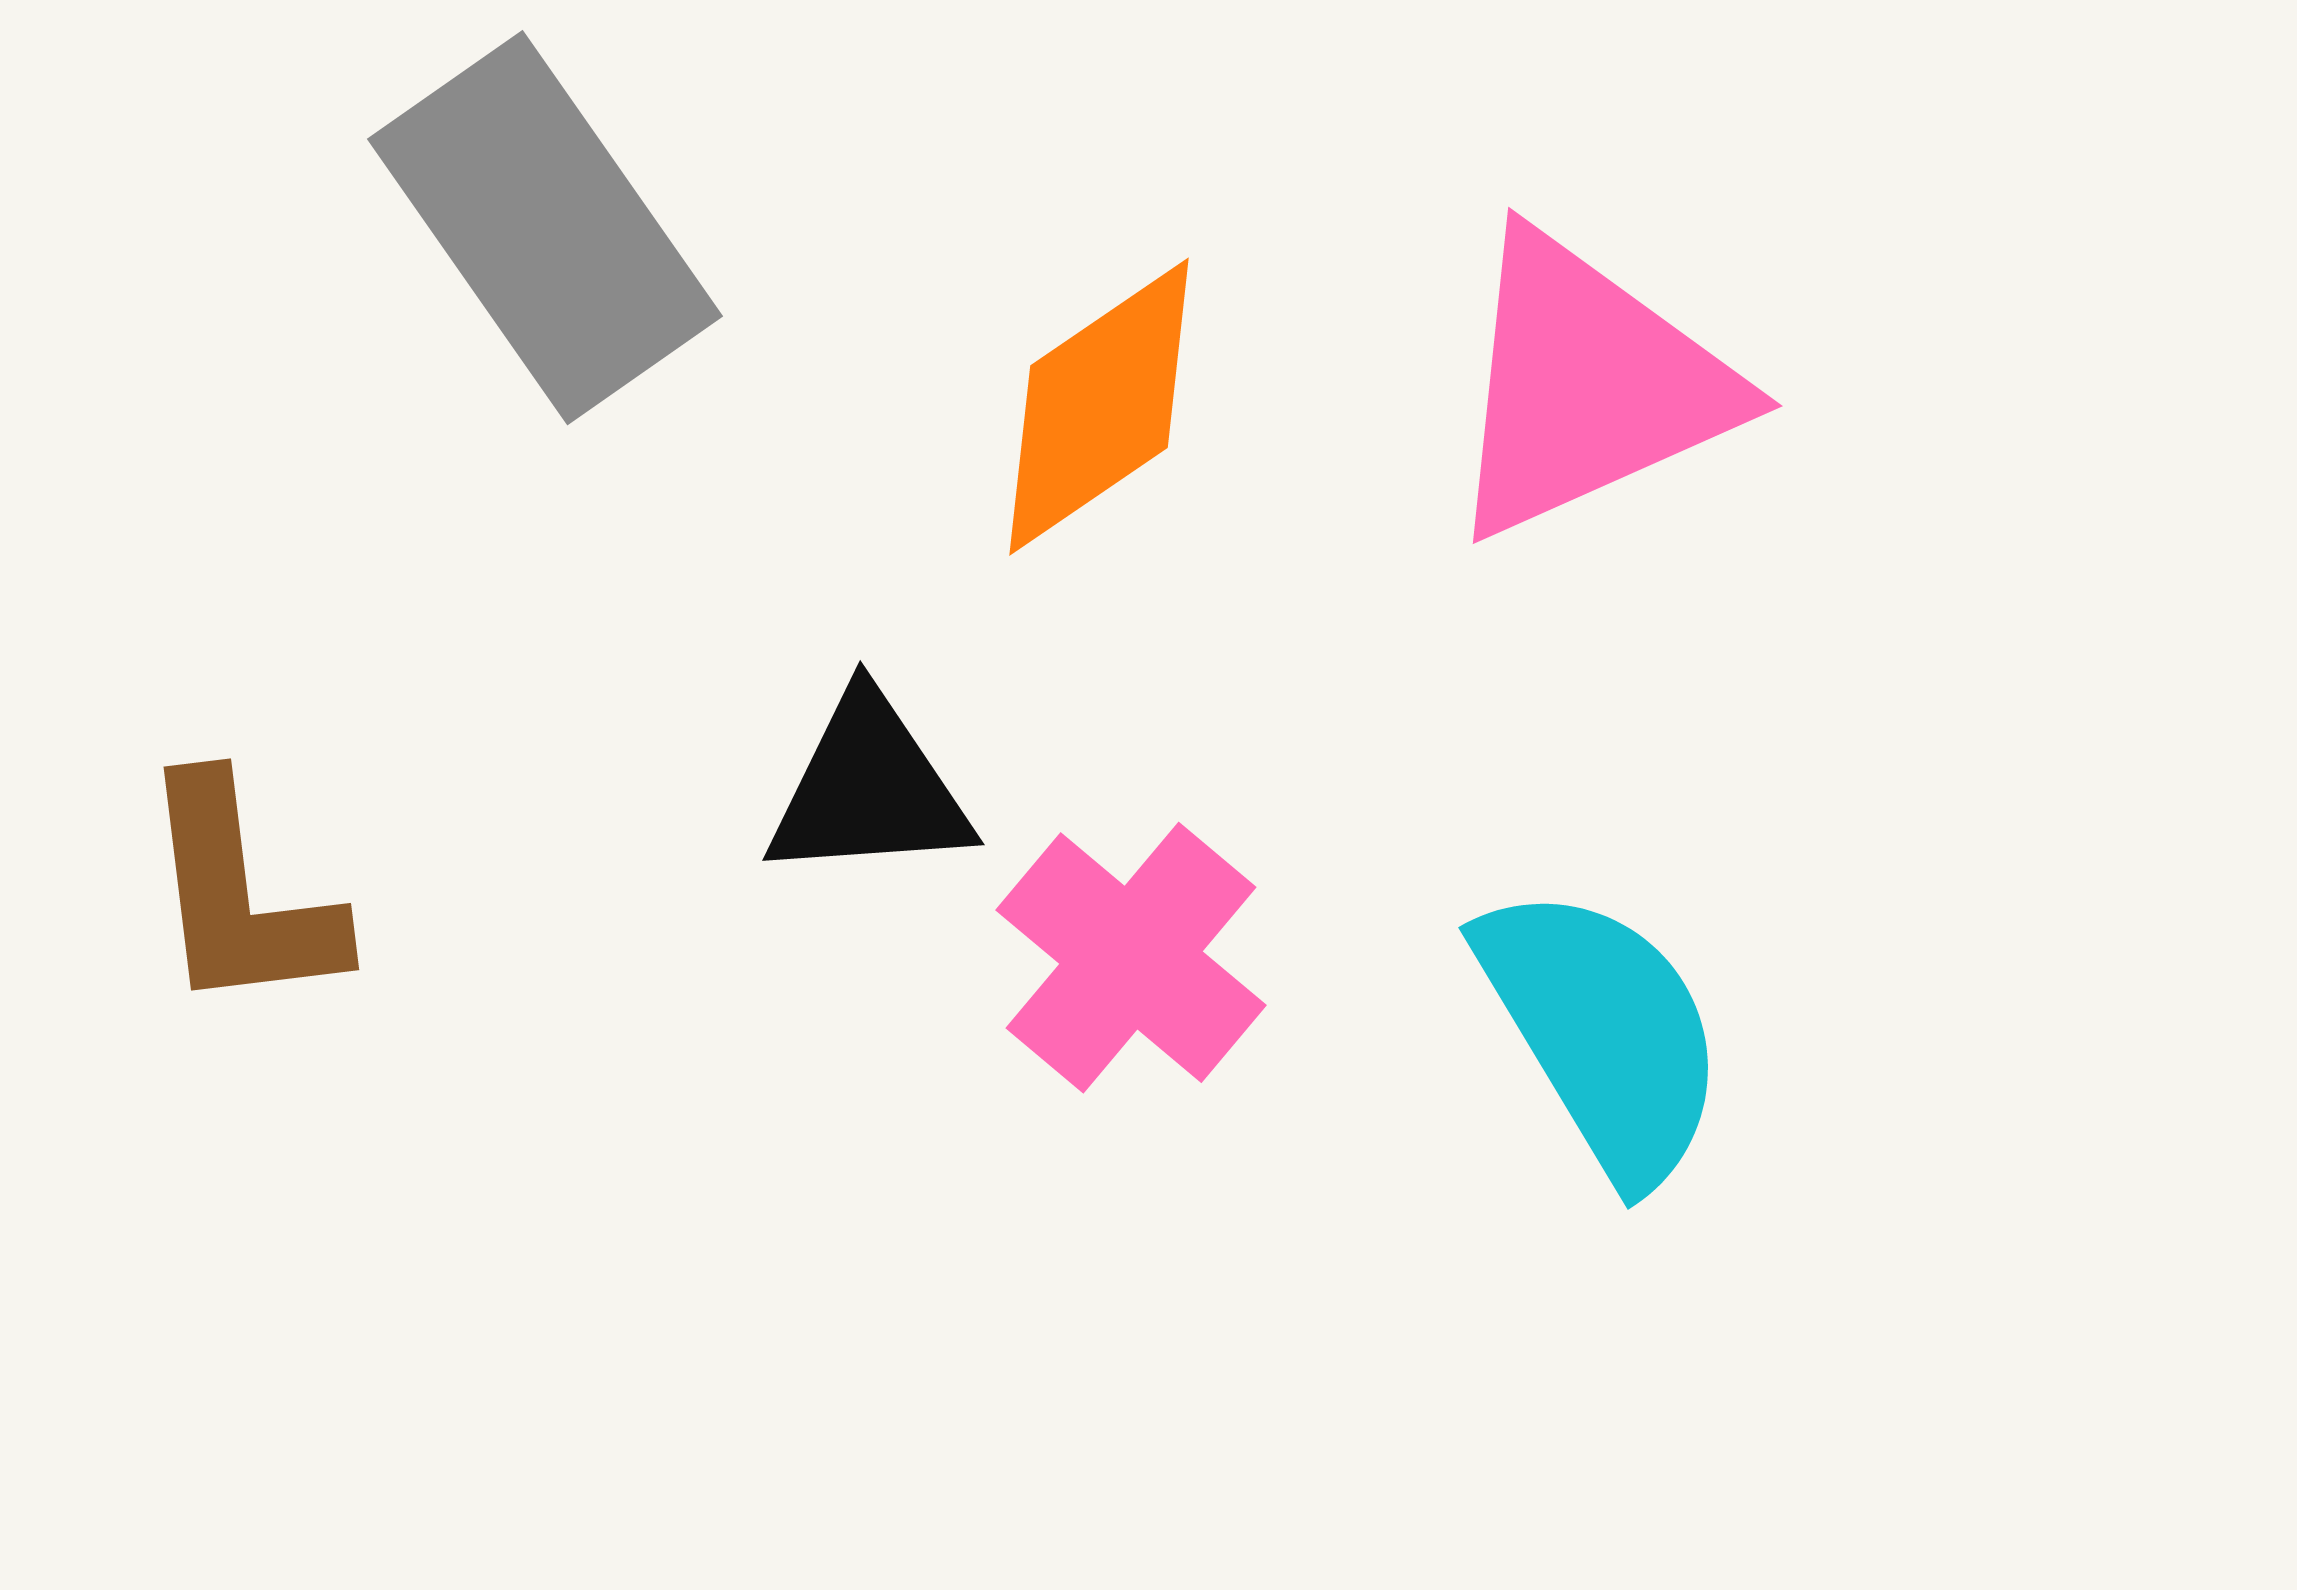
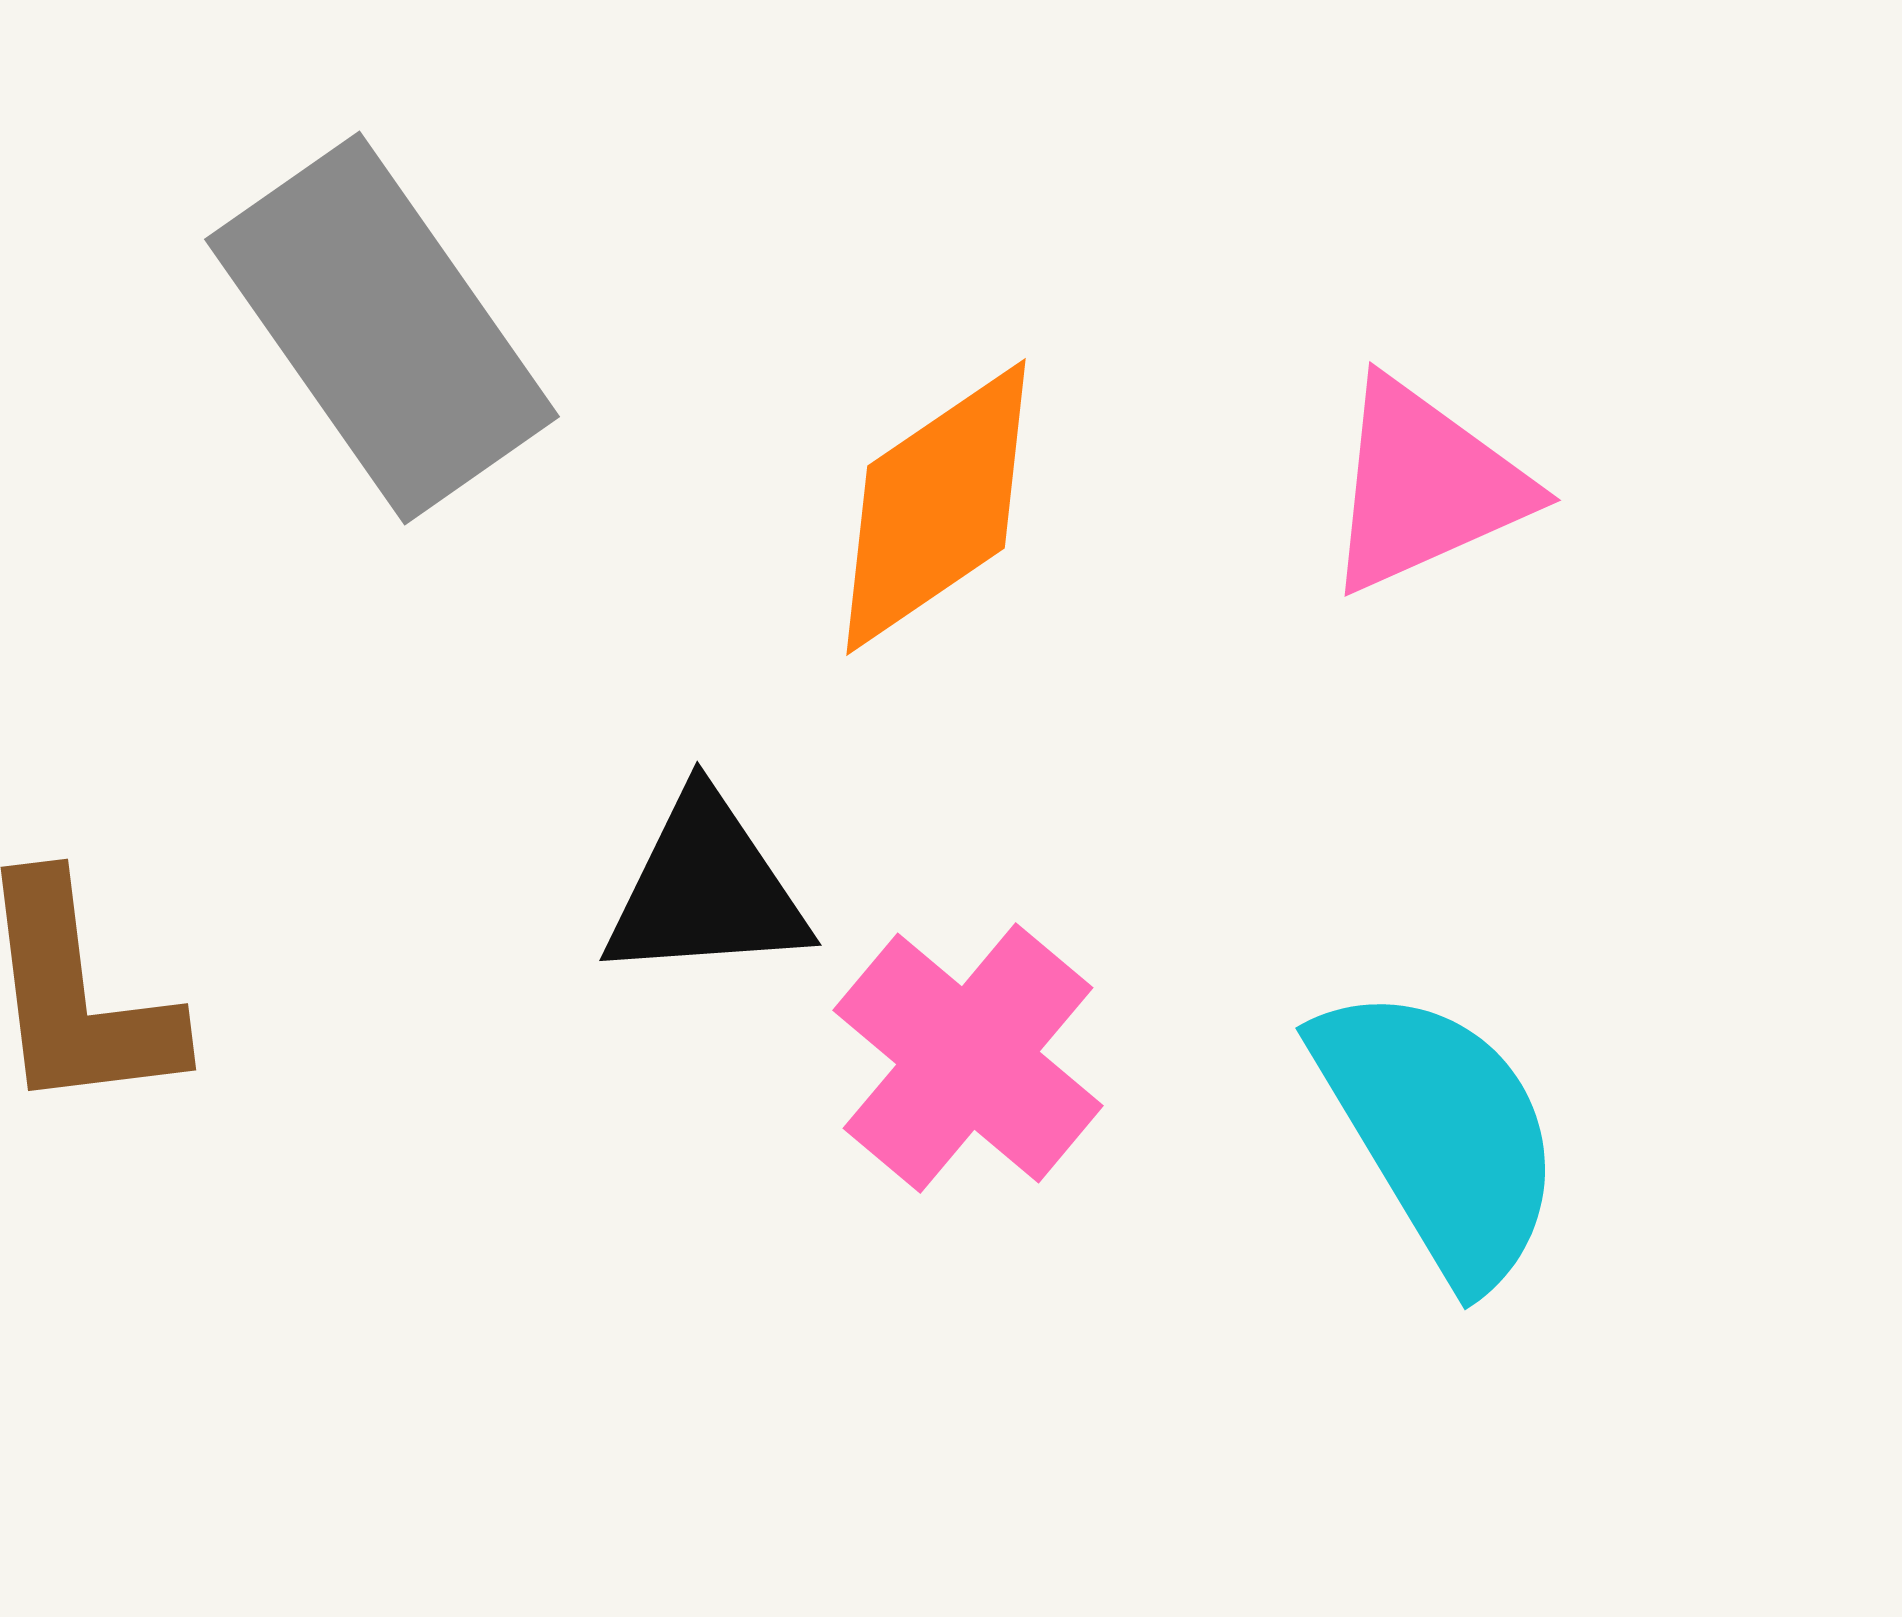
pink triangle: (1588, 386) -> (1425, 486), size x0.7

